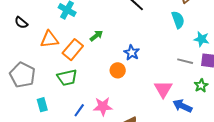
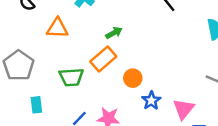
orange rectangle: (73, 50) -> (103, 59), moved
blue star: (132, 53) -> (151, 101), moved

